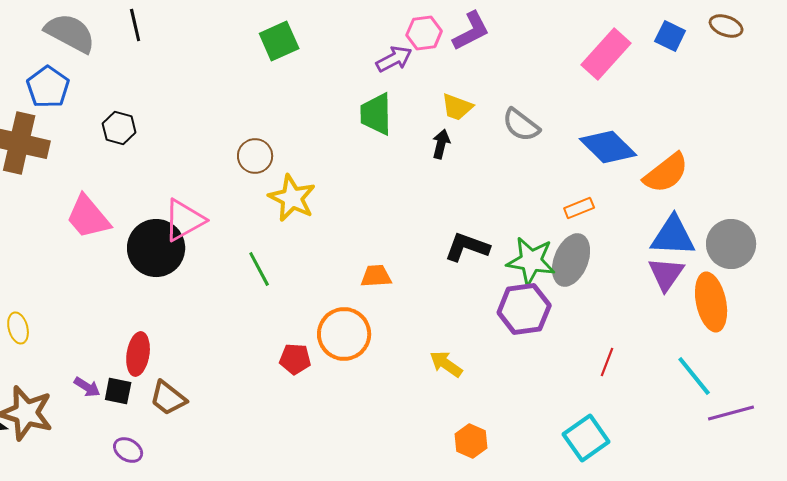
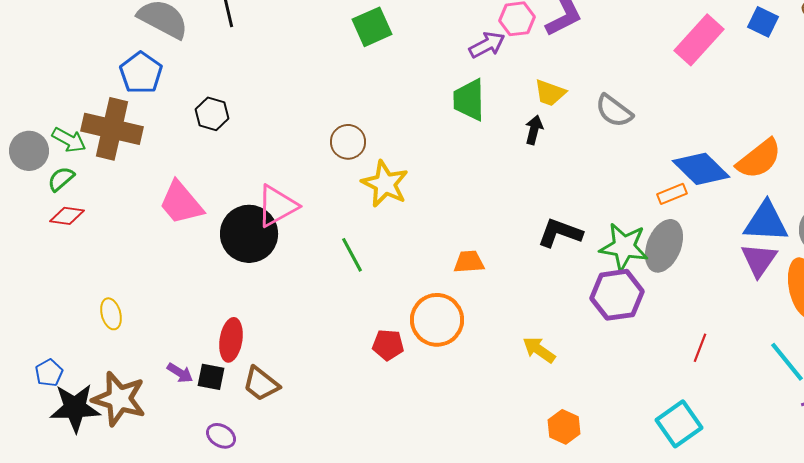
blue diamond: (608, 147) -> (701, 169), moved

